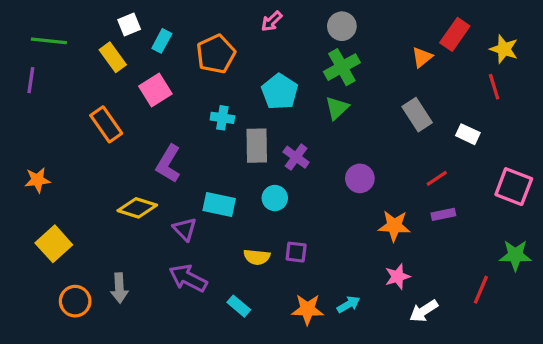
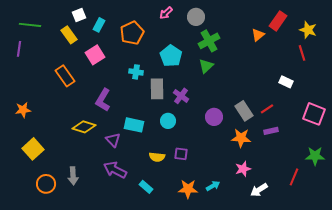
gray circle: (342, 26) -> (196, 17), moved
gray rectangle: (417, 115) -> (244, 111), moved
purple circle: (360, 178) -> (214, 117), moved

